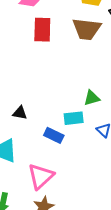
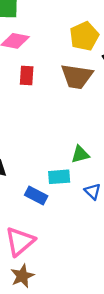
red rectangle: (42, 30) -> (27, 76), size x0.7

